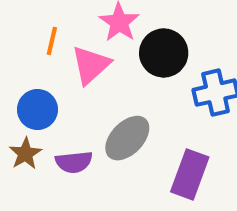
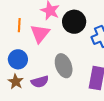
gray ellipse: (127, 138) -> (64, 66), turned -55

